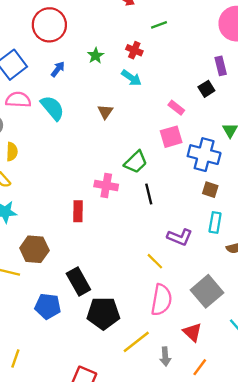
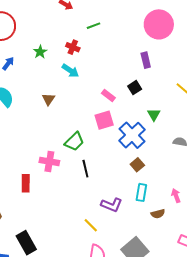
black square: (206, 89) -> (135, 88), moved
blue cross: (204, 155) -> (132, 135), turned 32
brown square: (210, 190) -> (137, 165), turned 32

